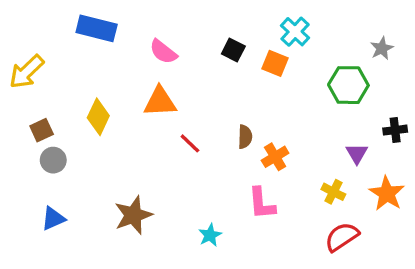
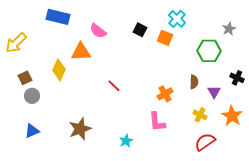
orange triangle: (160, 102) -> (81, 52), moved
black cross: (395, 130) -> (237, 78), turned 32
brown semicircle: (245, 137) -> (194, 82), moved

